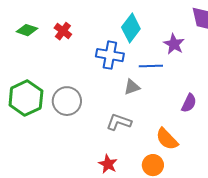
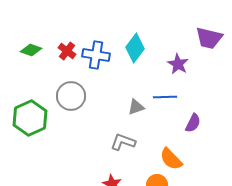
blue cross: (110, 55) -> (96, 55), moved
blue line: (151, 66) -> (165, 97), moved
gray circle: (67, 101) -> (71, 96), moved

